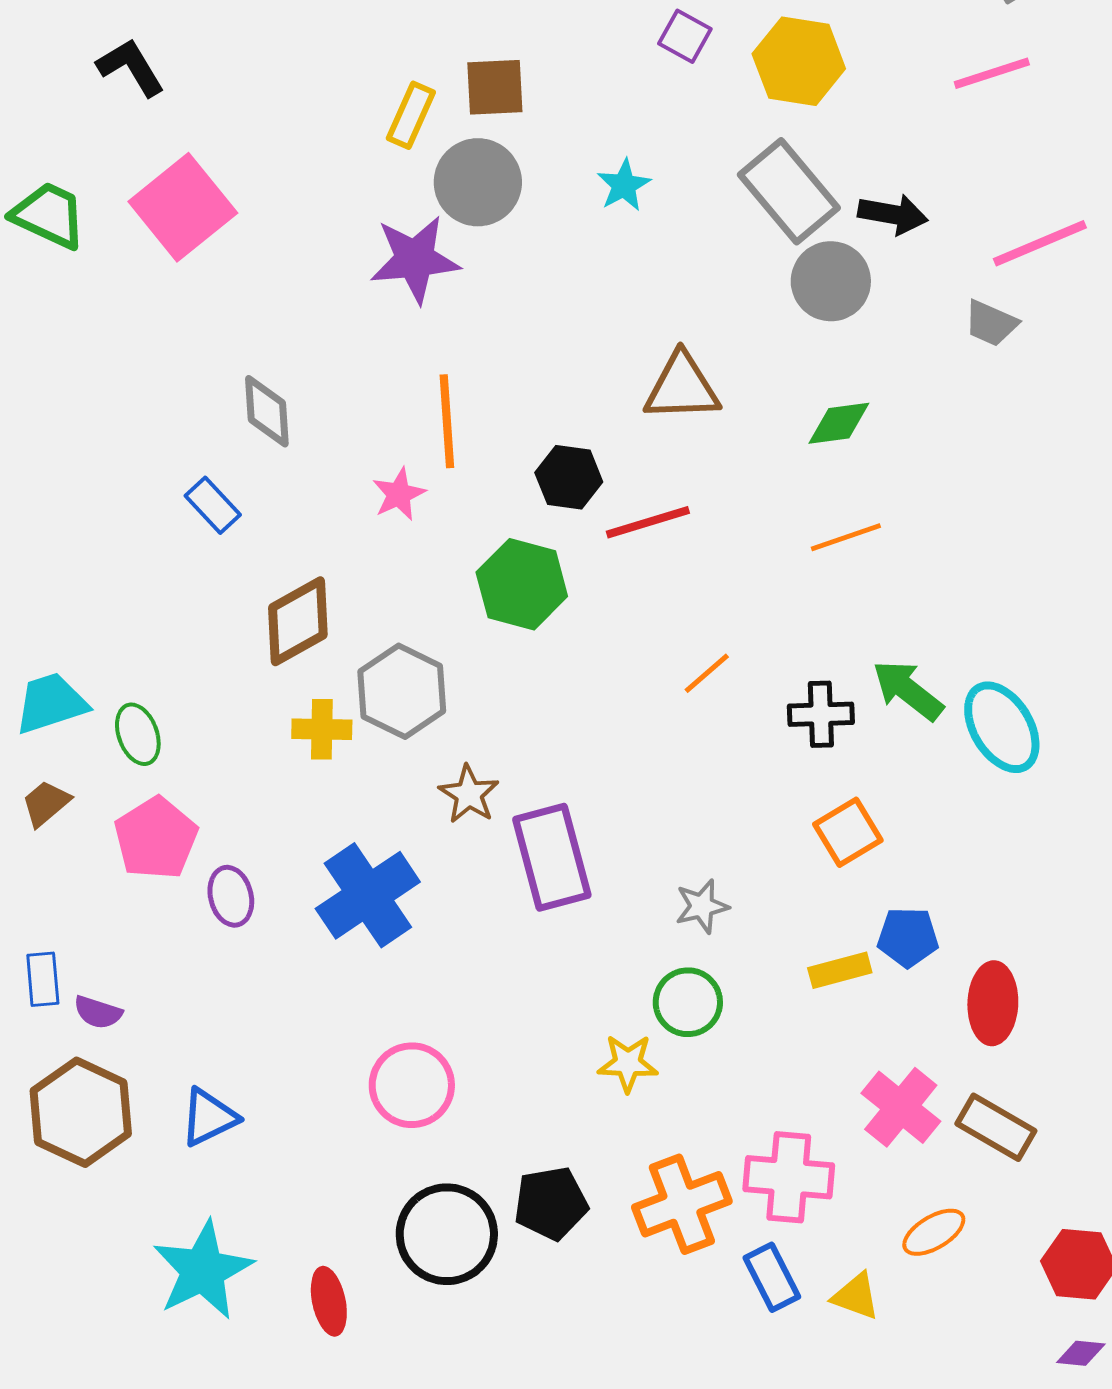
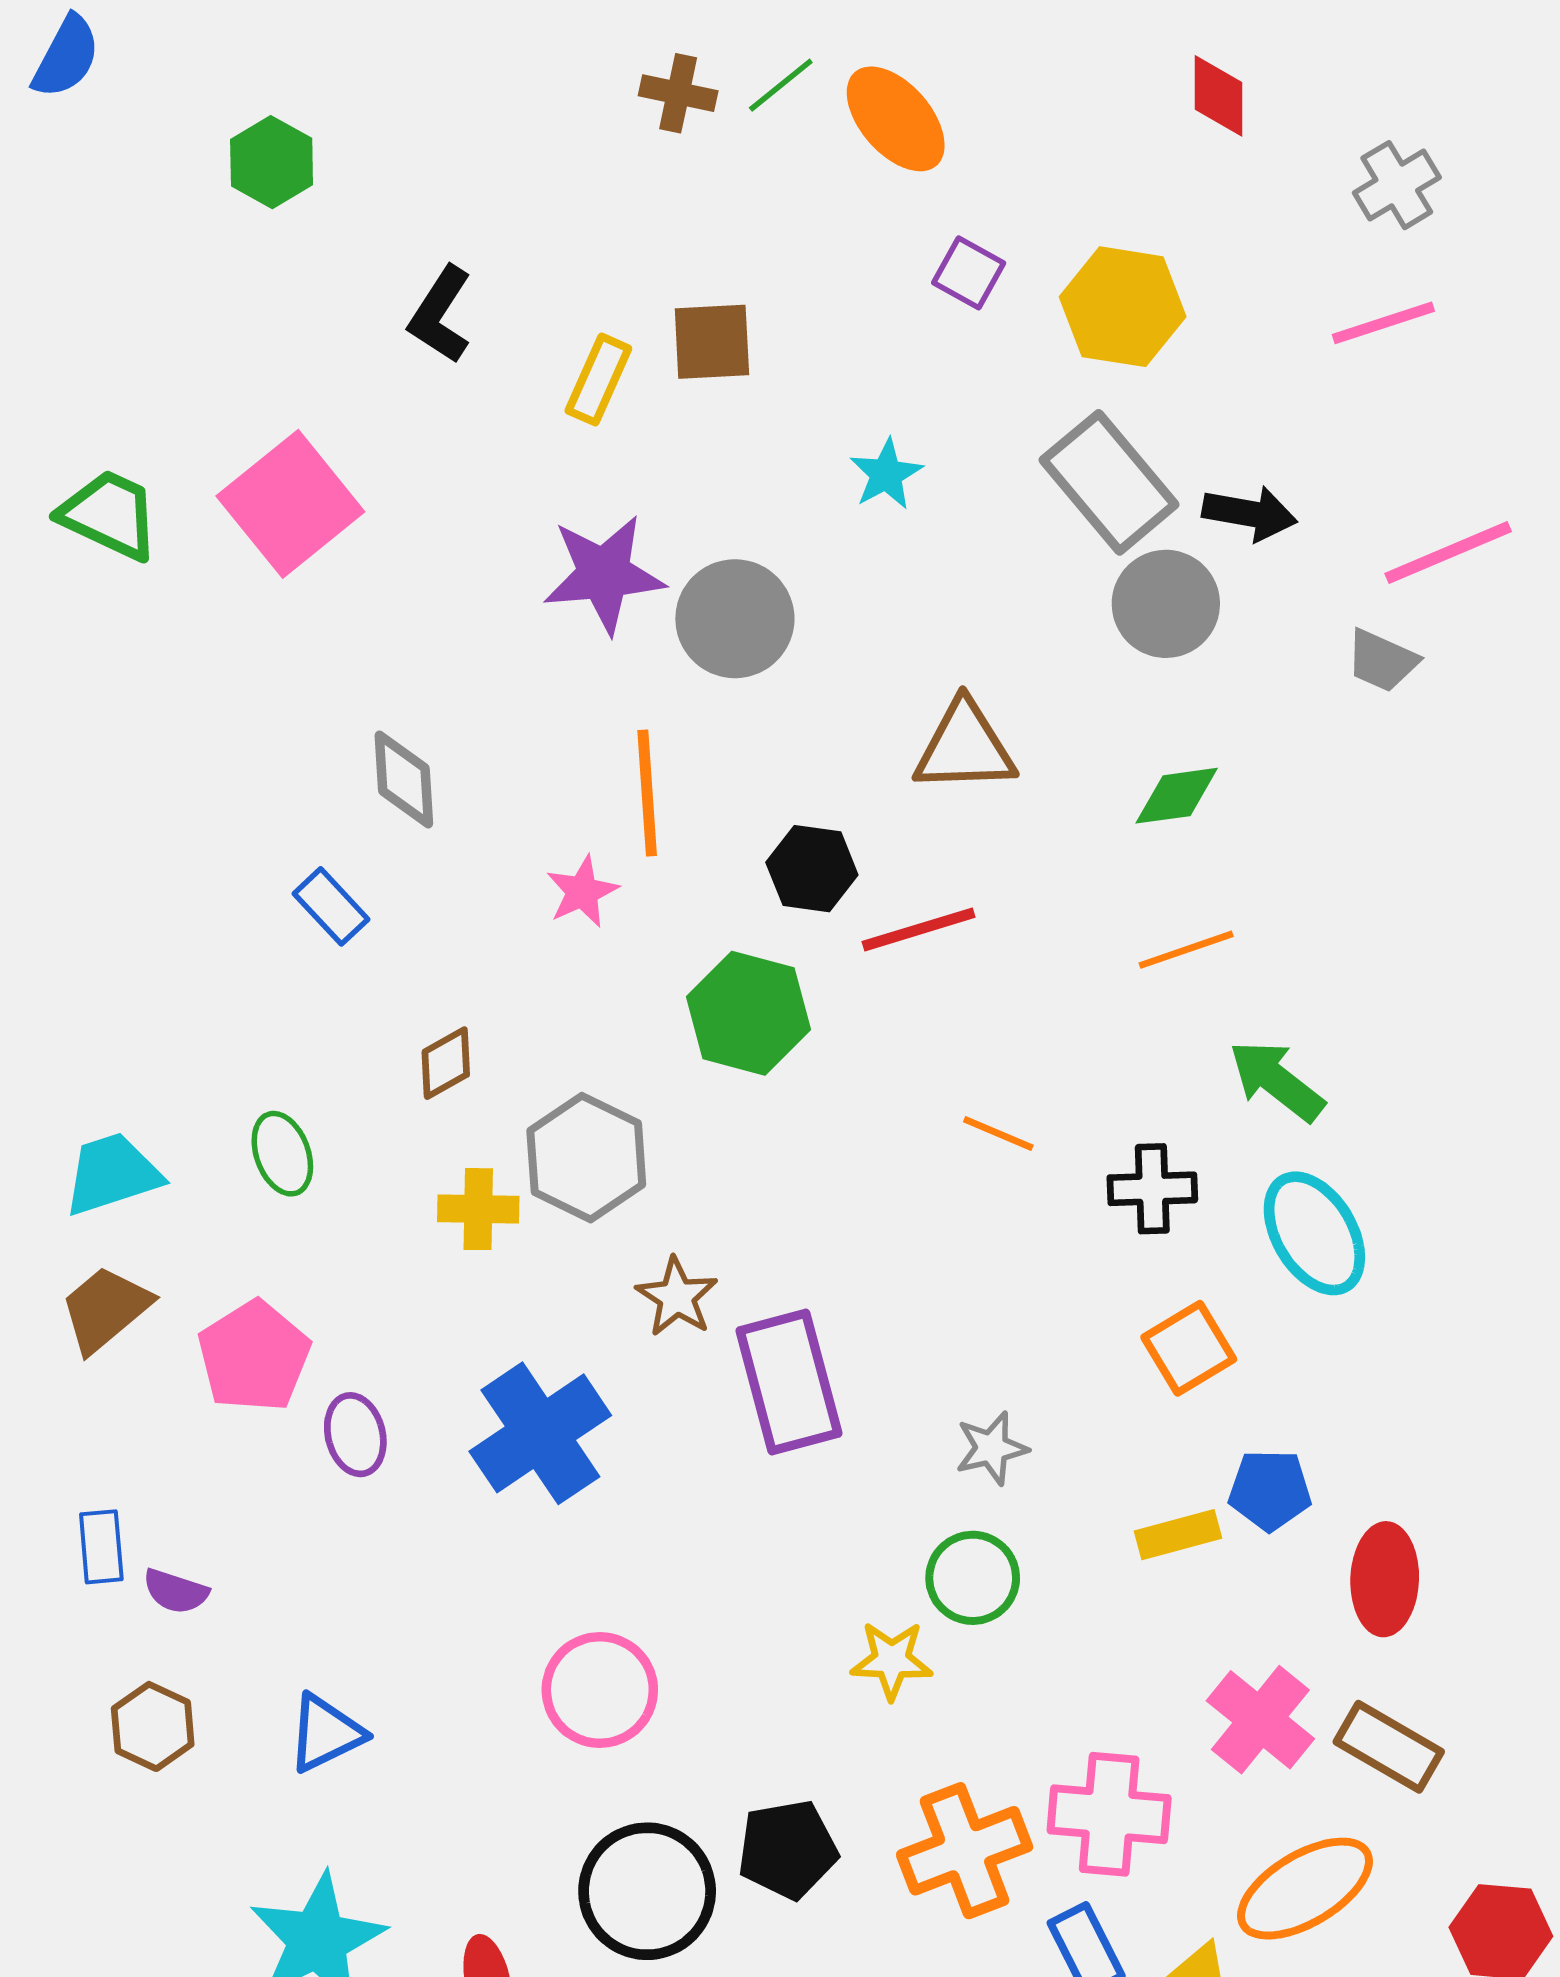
black L-shape: (131, 67) -> (440, 315), moved, turned -116
gray circle: (478, 182) -> (735, 619), moved
brown diamond: (298, 621) -> (446, 1063), size x0.6
orange line: (707, 673) -> (998, 1133), turned 64
green arrow: (908, 690) -> (1277, 1081), moved
cyan ellipse: (1002, 727) -> (1314, 1233), moved
green ellipse: (138, 734) -> (282, 1154), moved
brown trapezoid: (46, 803) -> (105, 1309), size x1.4
brown hexagon: (81, 1112) -> (153, 1726), size x0.6
orange ellipse: (934, 1232) -> (1305, 1889), size x1.6

